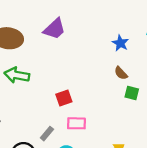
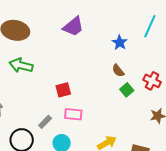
purple trapezoid: (55, 29) -> (73, 27), moved
green square: (132, 93) -> (127, 90), turned 32

